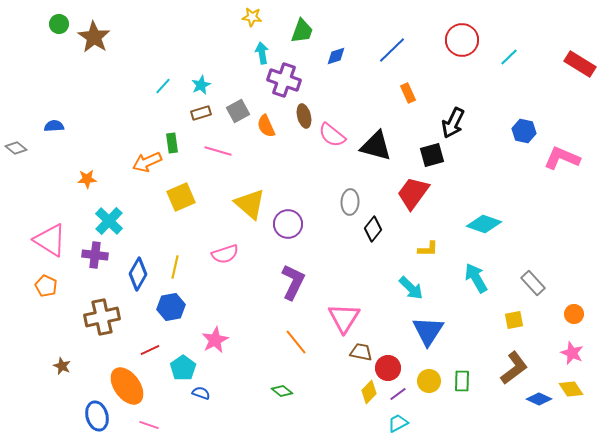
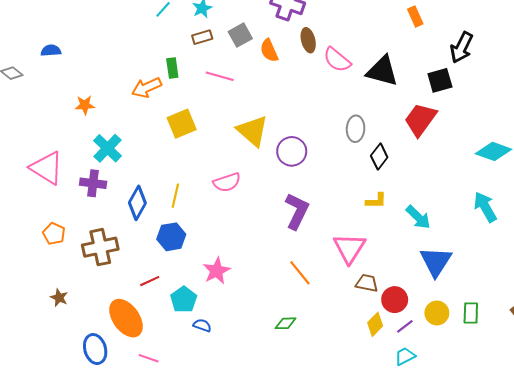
yellow L-shape: (428, 249) -> (376, 201), moved
orange pentagon: (46, 286) -> (54, 234), moved
green diamond: (282, 391) -> (286, 323), turned -40

